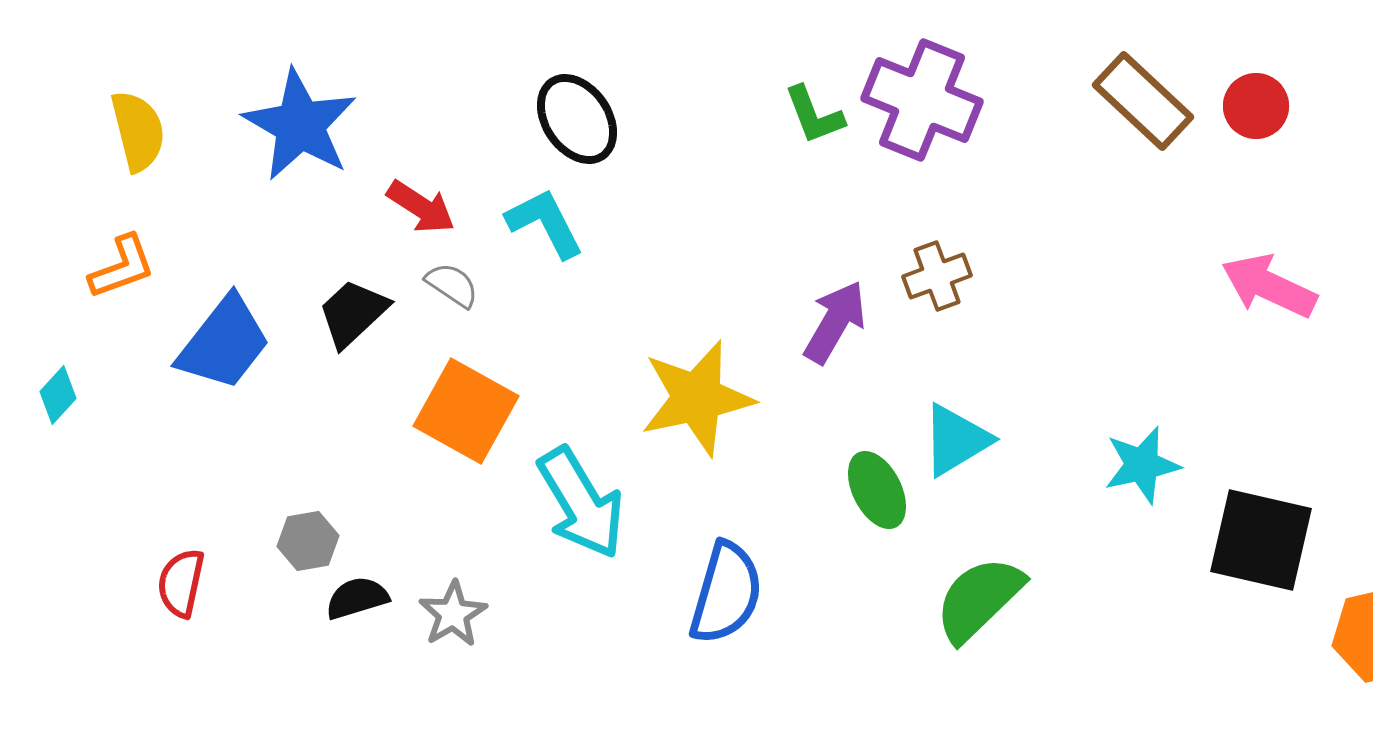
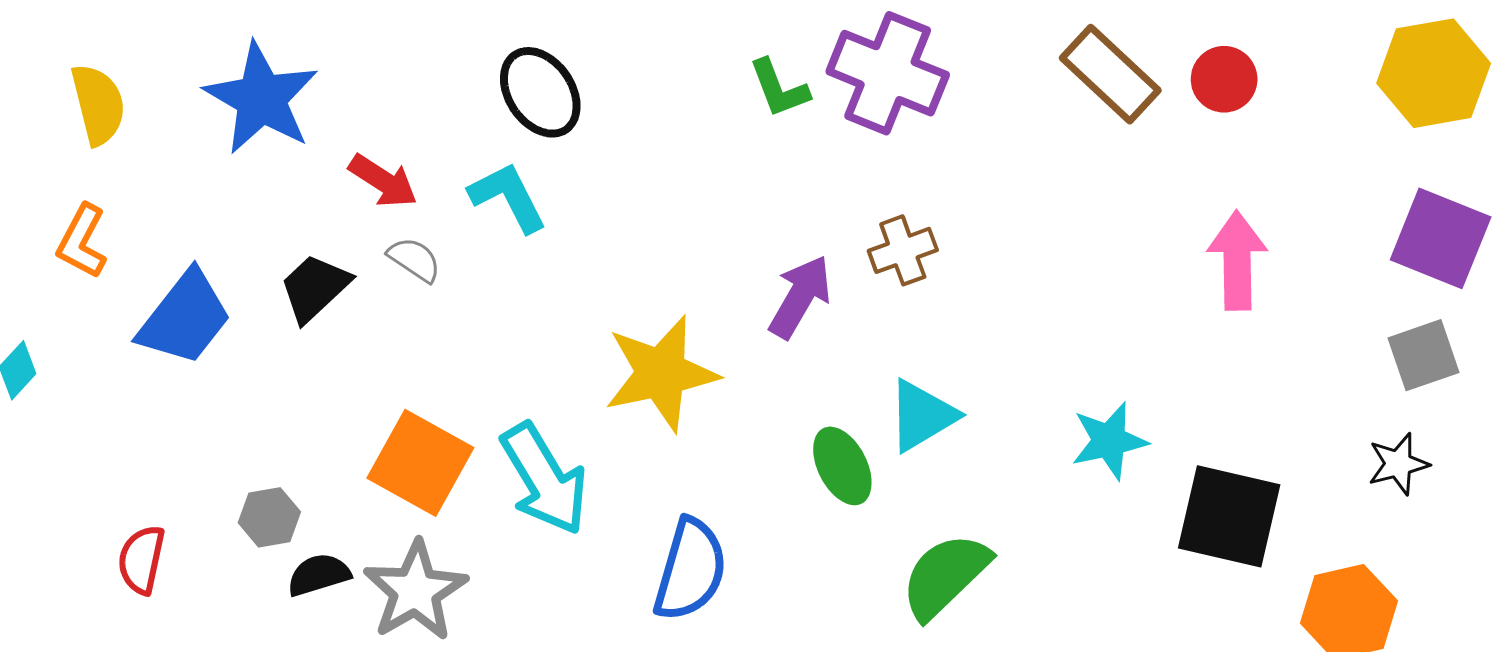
orange L-shape: (122, 267) -> (82, 241), turned 138
pink arrow: (1269, 286) -> (1237, 261), turned 64
orange square: (466, 411) -> (420, 463), moved
gray star: (453, 614) -> (415, 591), size x1.5

